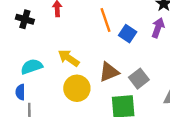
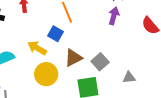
blue square: (128, 34) -> (56, 34), moved

